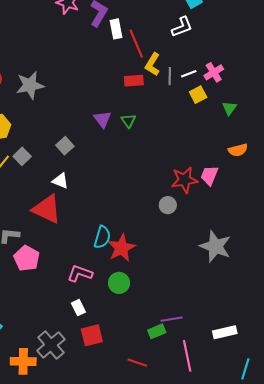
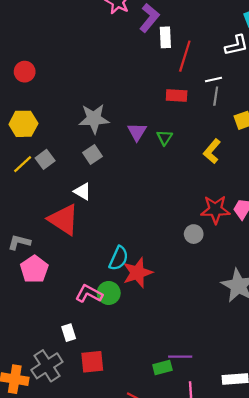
red line: (136, 44) -> (185, 56), turned 32
yellow L-shape: (153, 64) -> (212, 151), moved
white line: (189, 74) -> (213, 79), moved
gray star: (30, 85) -> (94, 119), moved
green circle: (119, 283) -> (109, 293), moved
white rectangle: (78, 308) -> (69, 333), moved

